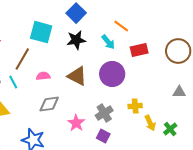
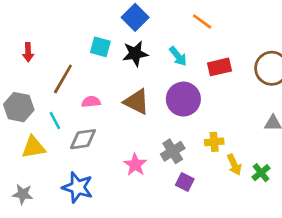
orange line: (121, 26) -> (202, 21), moved
cyan square: (41, 32) -> (100, 47), moved, size x0.7
cyan line: (13, 82) -> (55, 120), moved
gray diamond: (49, 104) -> (83, 139), moved
purple square: (103, 136) -> (185, 182), moved

